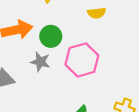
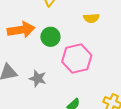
gray star: (40, 62) -> (38, 78), moved

